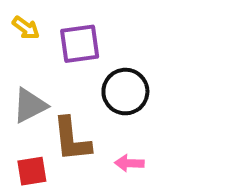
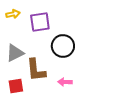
yellow arrow: (26, 28) -> (13, 14), turned -48

